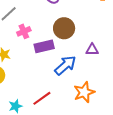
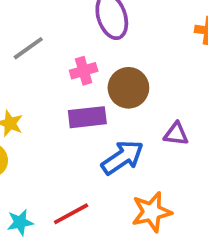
pink cross: (24, 31) -> (84, 71), moved

